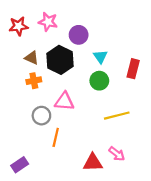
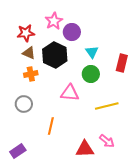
pink star: (48, 22) -> (54, 21), moved, turned 30
red star: (19, 26) -> (26, 33), moved
pink triangle: (64, 101) -> (70, 93), moved
gray circle: (41, 116) -> (24, 104), moved

